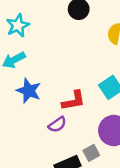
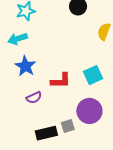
purple semicircle: (57, 125) -> (34, 98), moved

